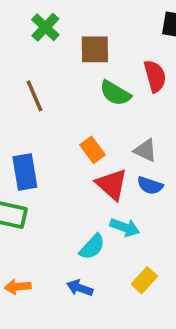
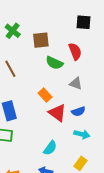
gray triangle: (145, 150) -> (76, 83), moved
blue semicircle: (150, 185) -> (78, 111), turned -32
cyan arrow: (125, 227) -> (82, 134), moved

